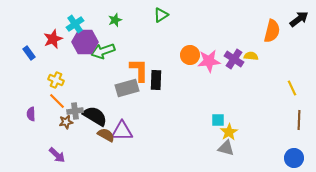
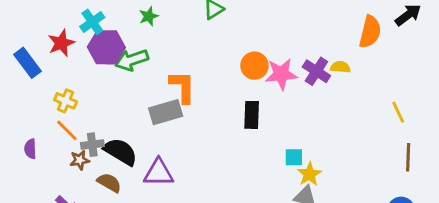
blue rectangle: (29, 53) -> (27, 63), size x1.5
black rectangle: (156, 80) -> (252, 115), moved
brown semicircle: (106, 135) -> (109, 183), moved

